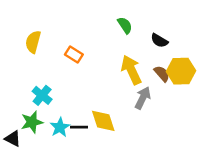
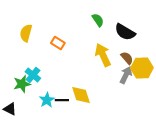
black semicircle: (159, 41) -> (125, 32), size x1.5
yellow hexagon: (181, 71) -> (142, 68), moved
gray arrow: (143, 98) -> (126, 75), moved
green star: (32, 122) -> (22, 84), moved

